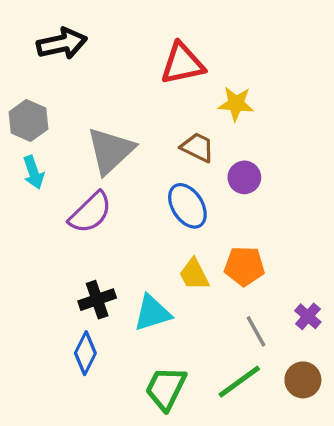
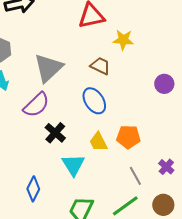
purple circle: (244, 177) -> (164, 84), moved
black cross: (97, 300) -> (55, 133), moved, turned -30
cyan triangle: (152, 313) -> (73, 165), turned -45

